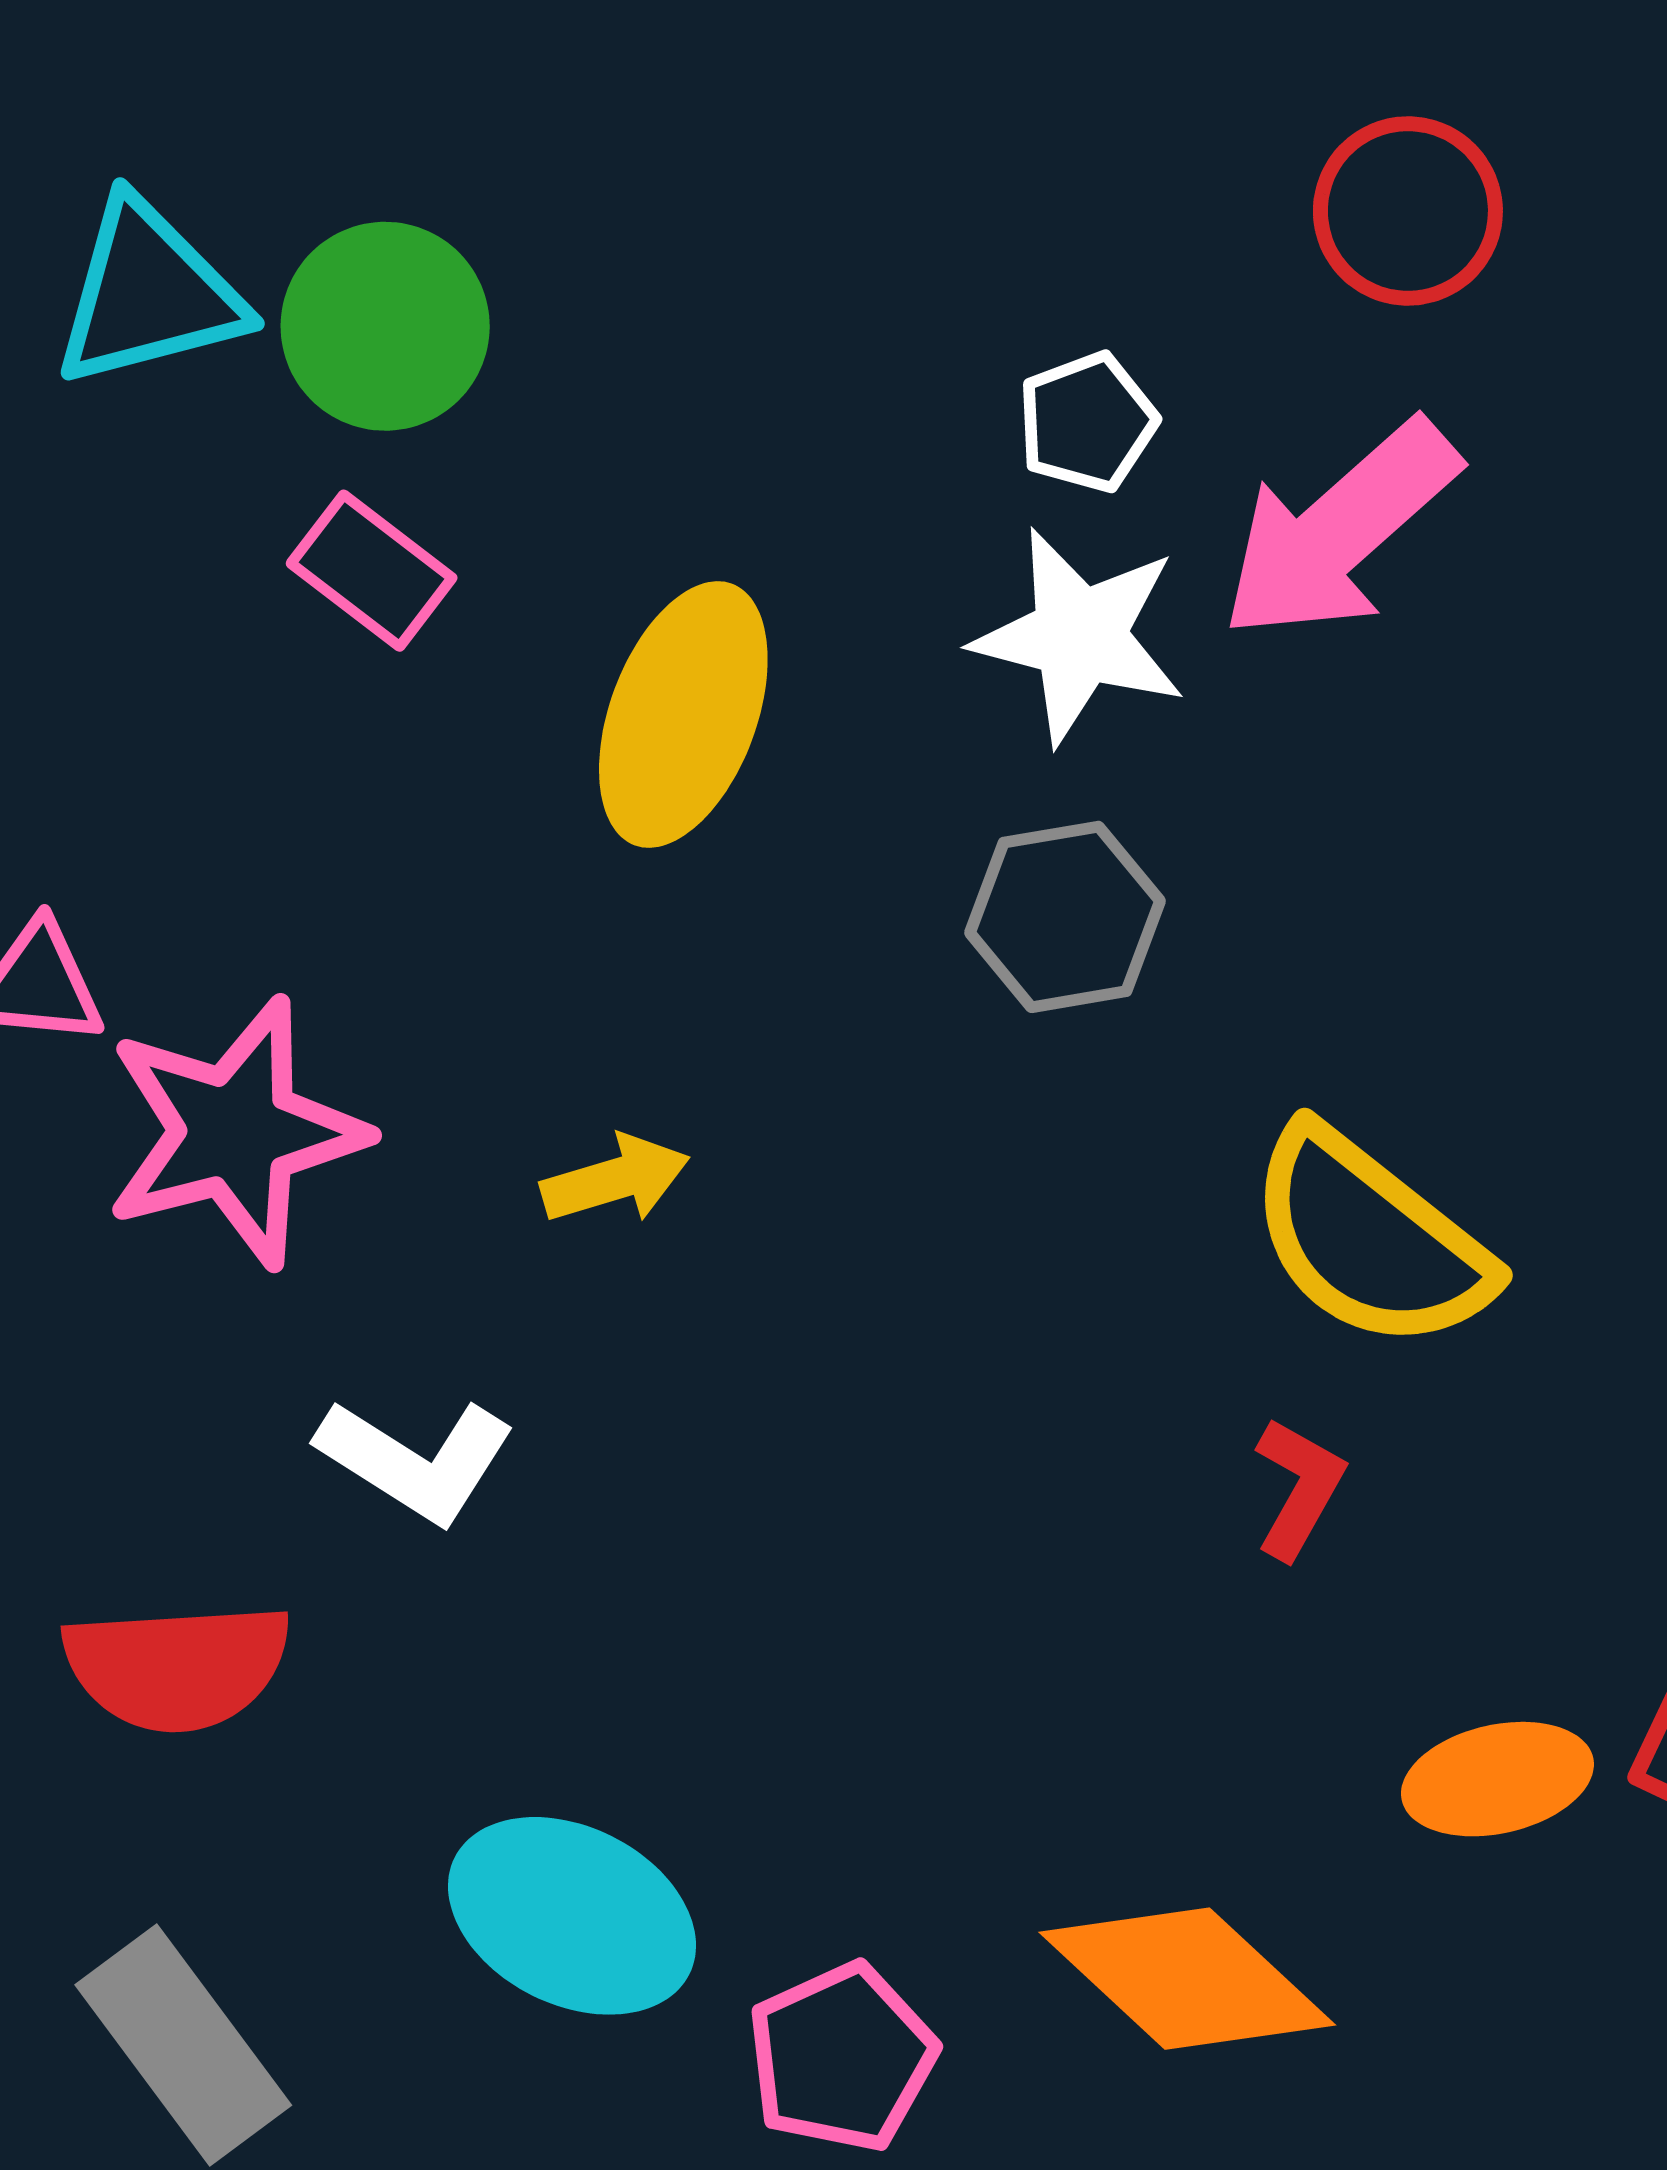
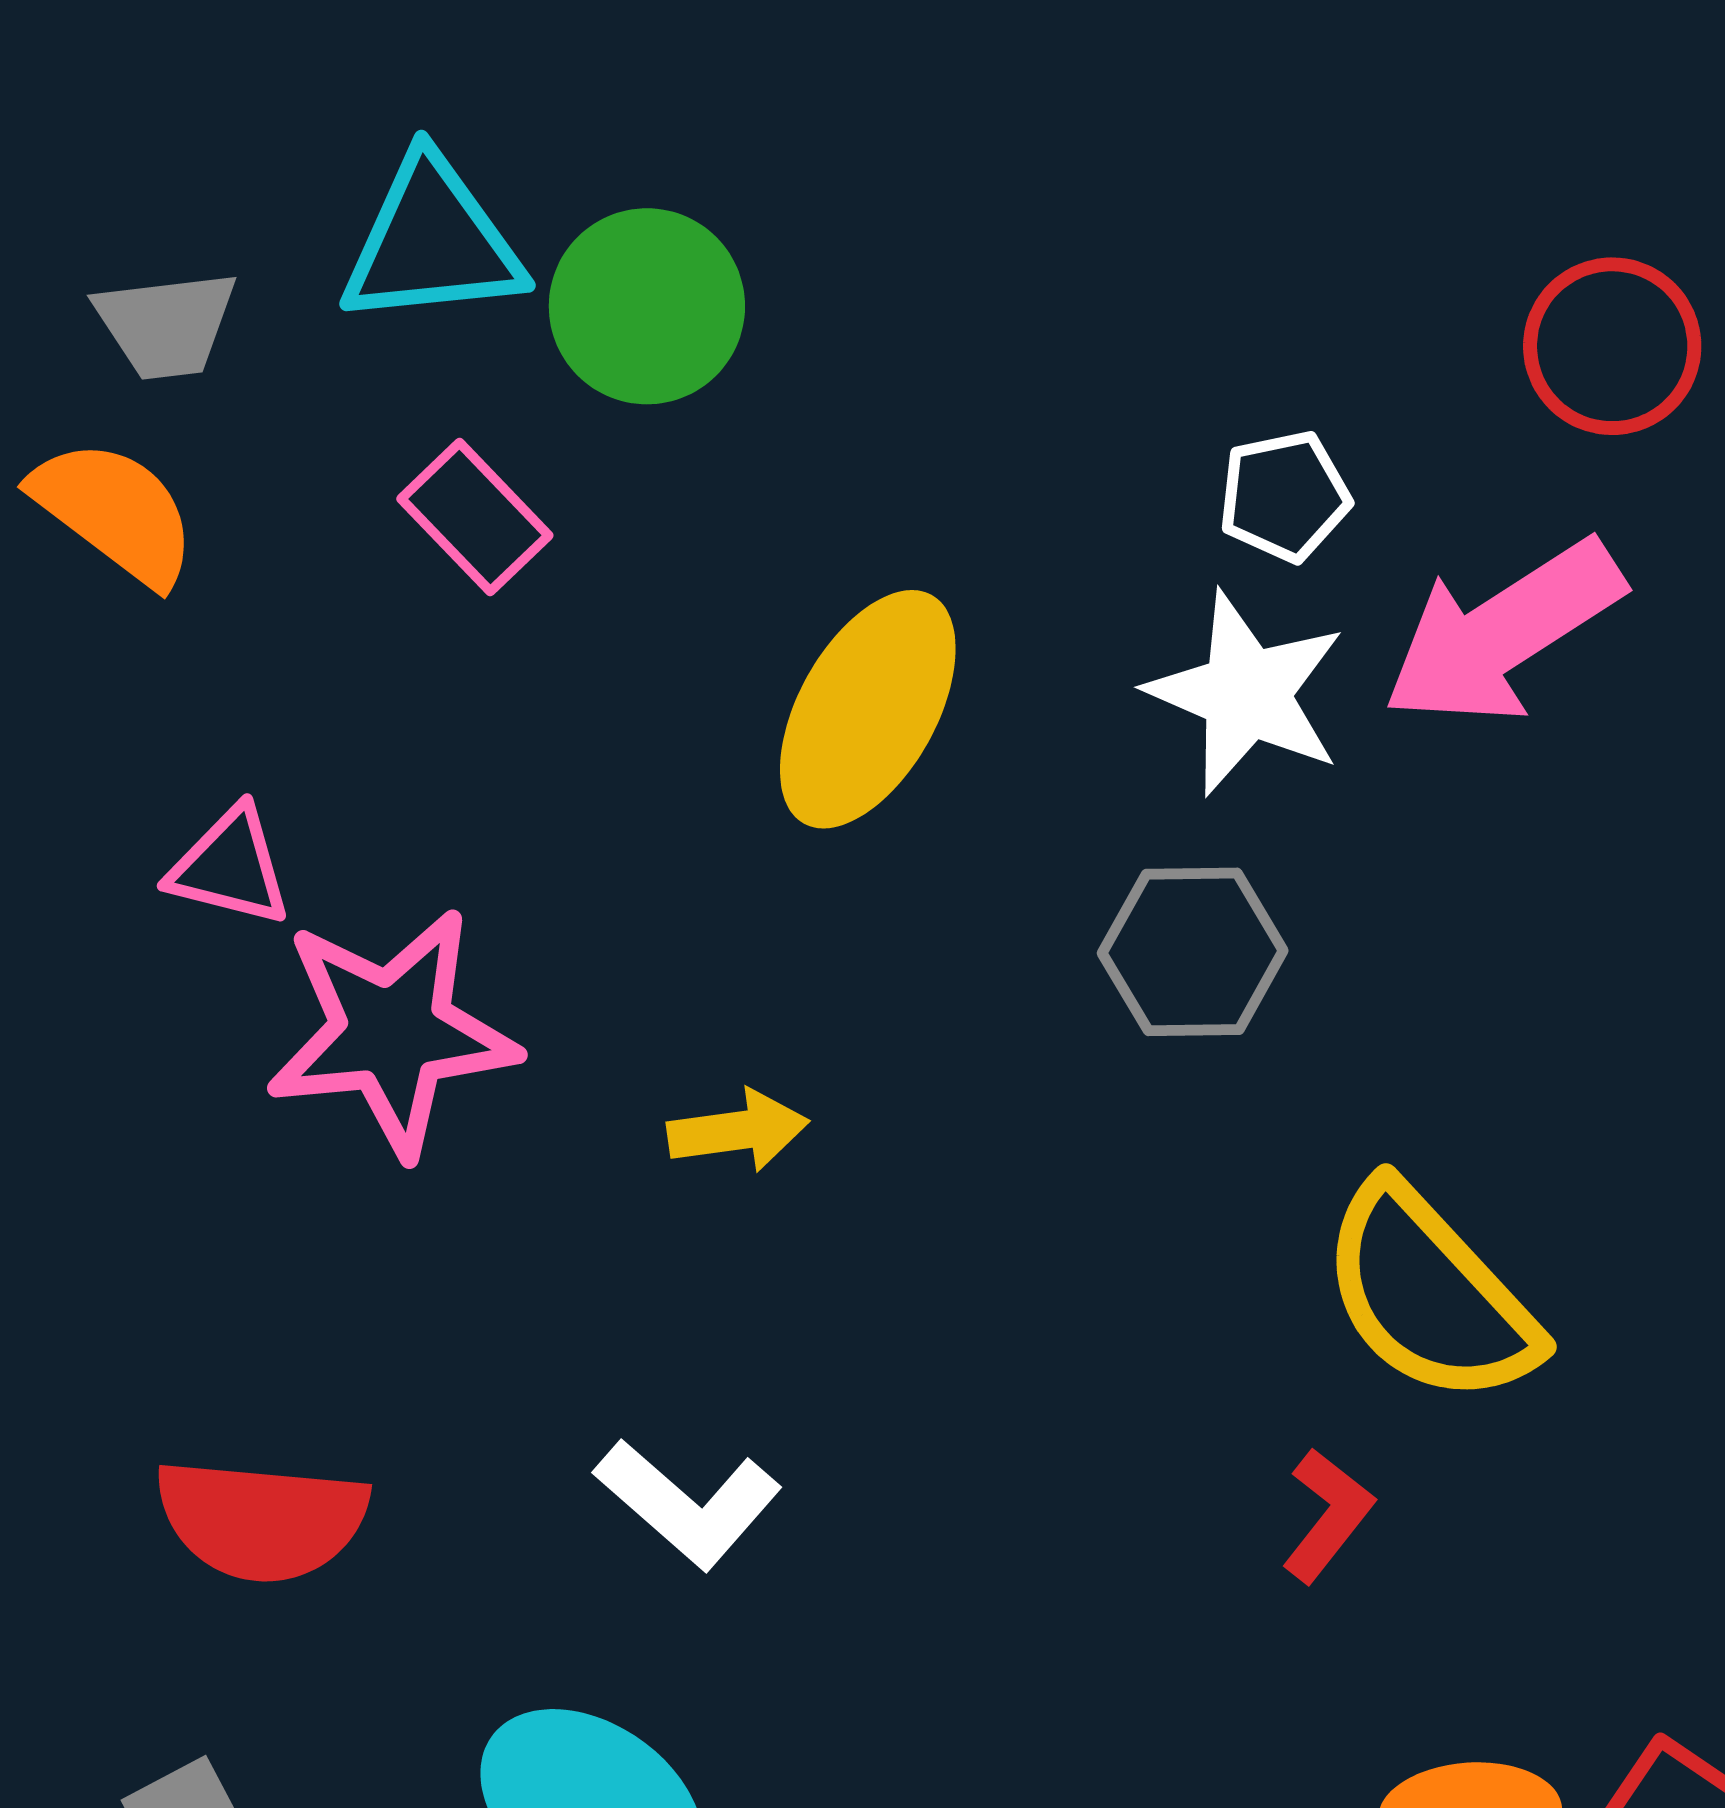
pink rectangle: (372, 571) -> (475, 517), moved
white L-shape: (416, 1460) -> (688, 1503), moved

